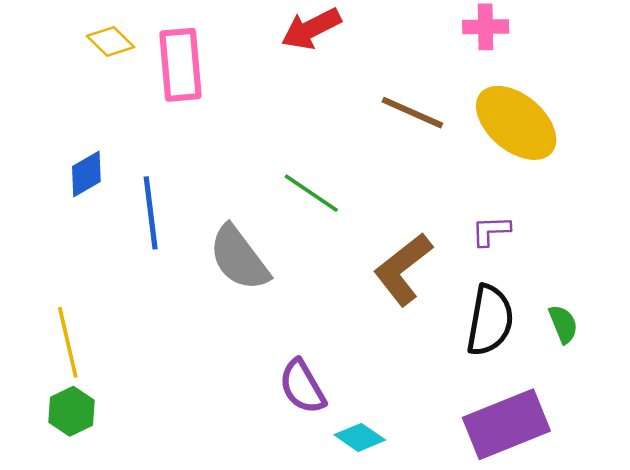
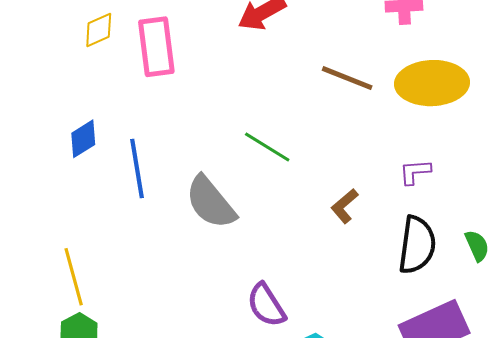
yellow diamond: (111, 41) -> (99, 30), turned -66
yellow ellipse: (516, 123) -> (432, 83), turned -40
brown L-shape: (403, 269) -> (345, 206), size x0.6

